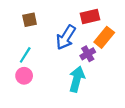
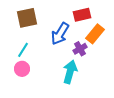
brown square: (30, 20) -> (27, 18), size x1.5

